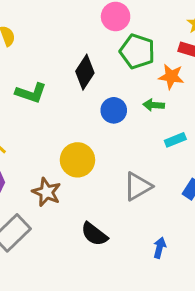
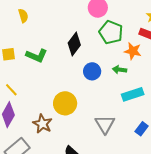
cyan rectangle: (175, 140) -> (133, 94), size x1.5
gray triangle: (138, 186) -> (105, 124), turned -35

